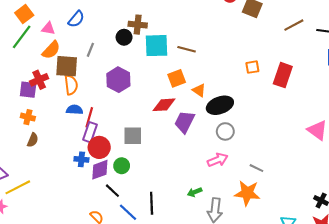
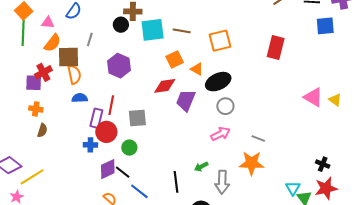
green line: (22, 37) -> (23, 33), turned -30
orange square: (252, 67) -> (220, 41), moved, size x1.6
red line: (89, 117) -> (111, 105), moved
purple diamond: (100, 170) -> (108, 169), moved
black line: (152, 203) -> (176, 182), moved

